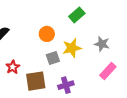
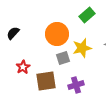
orange circle: (47, 34) -> (57, 34), size x1.5

